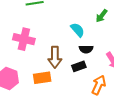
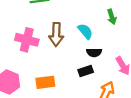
green arrow: (102, 16) -> (112, 17), turned -56
brown arrow: (55, 57) -> (56, 34), moved

